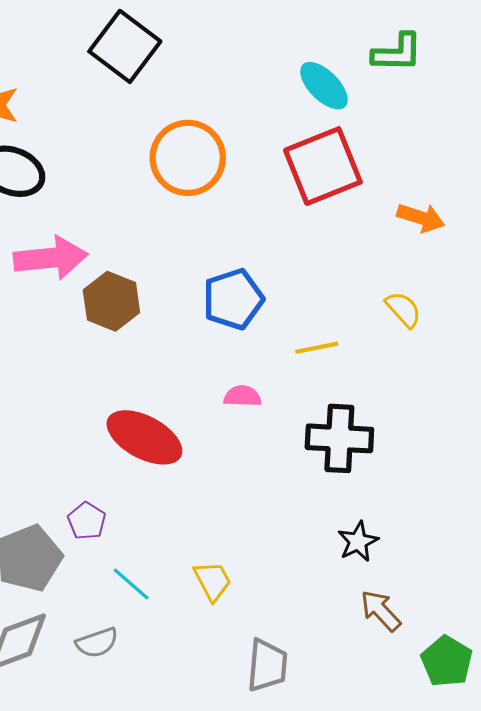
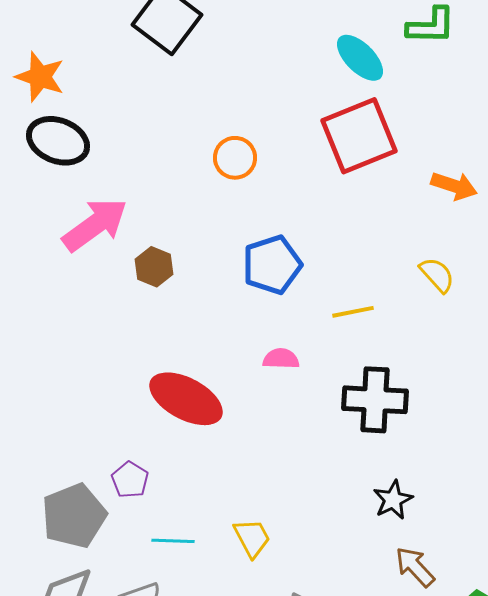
orange circle: (188, 158) -> (235, 158), moved, size x0.6
pink arrow: (51, 258) -> (95, 225), turned -30
brown hexagon: (111, 301) -> (154, 267), size x0.7
cyan line: (131, 584) -> (173, 541), turned -39

